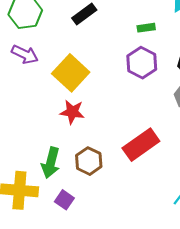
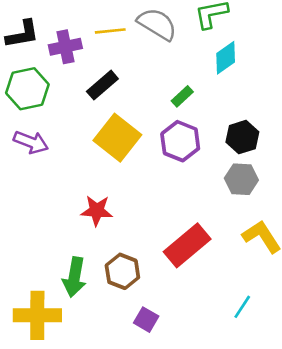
green rectangle: (146, 28) -> (182, 96), turned -30
yellow square: (71, 73) -> (117, 138), moved
purple square: (64, 200) -> (146, 320), moved

